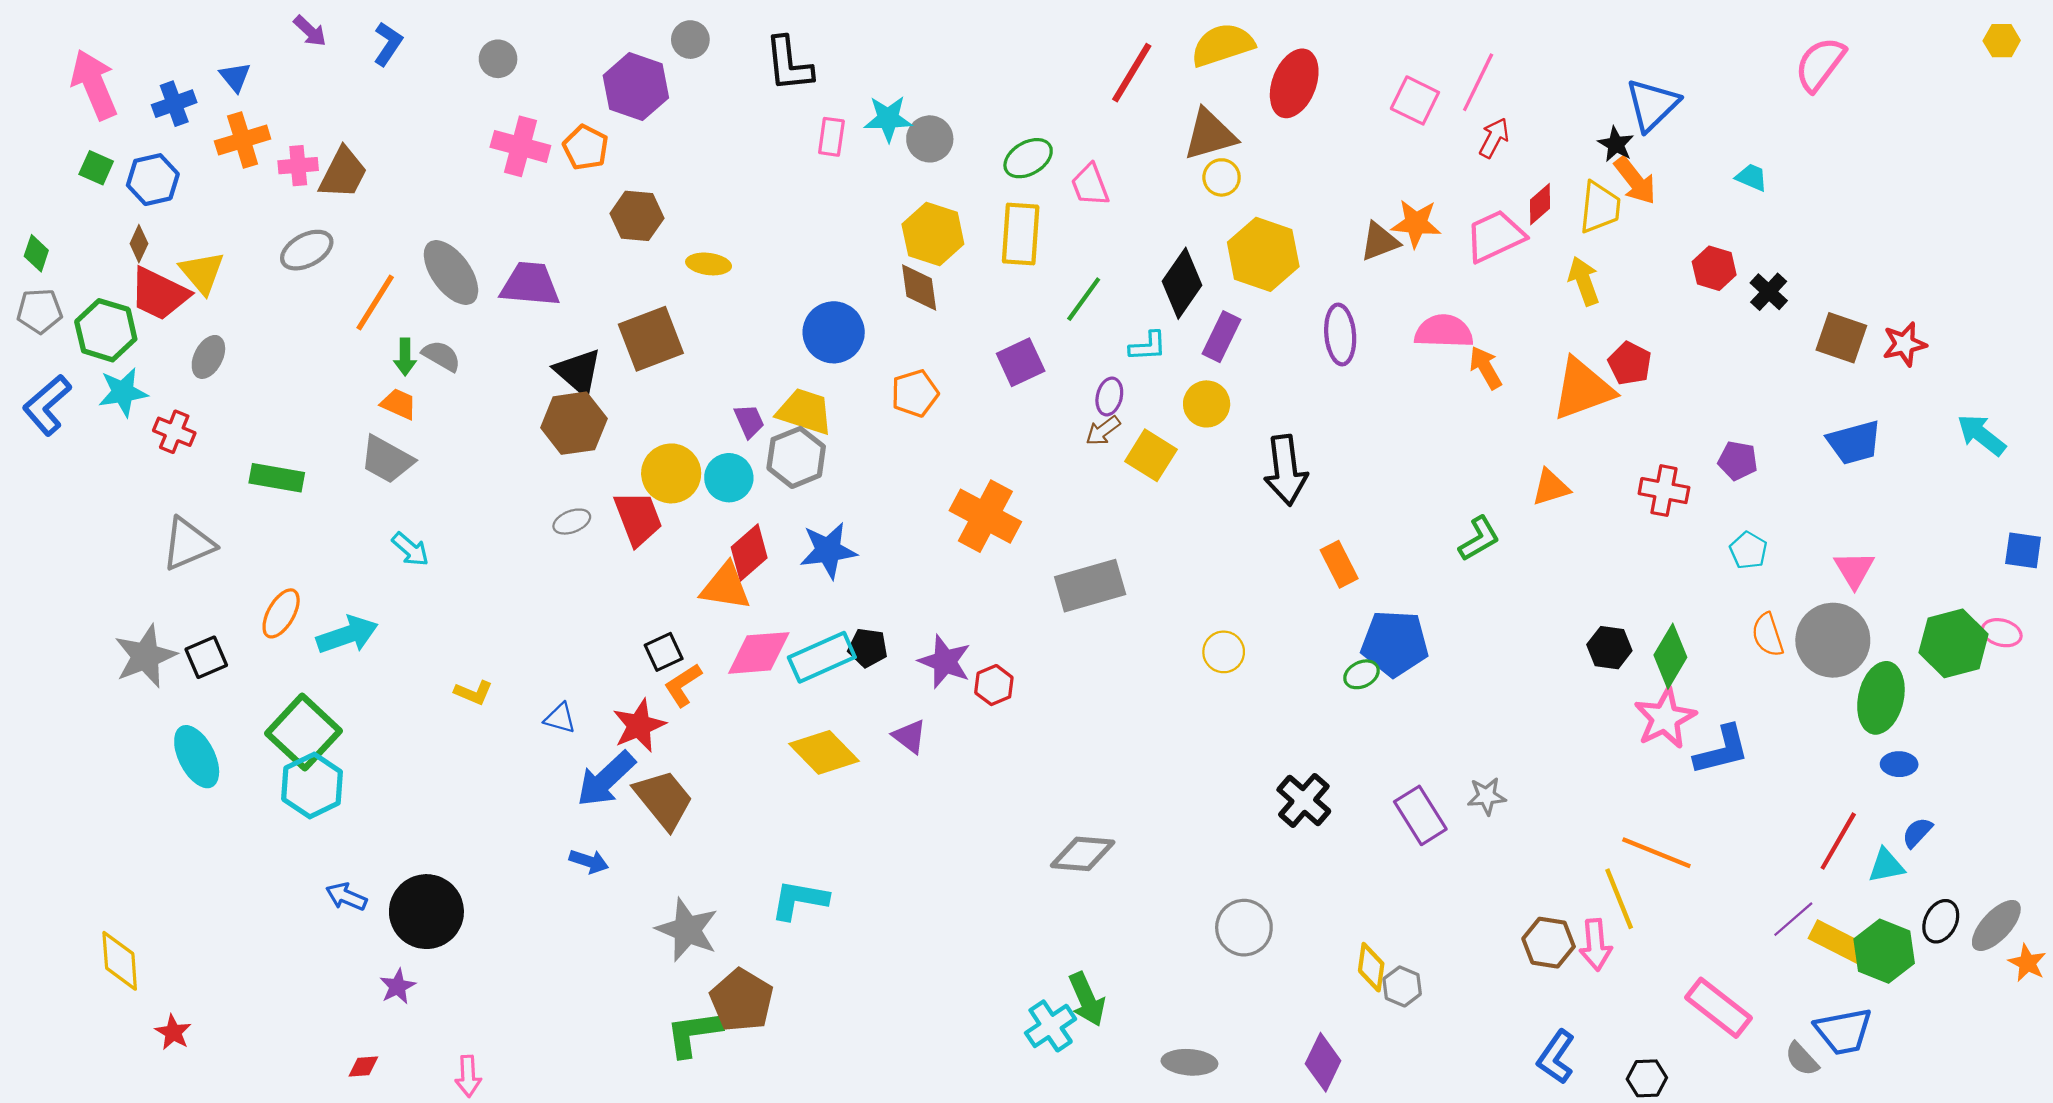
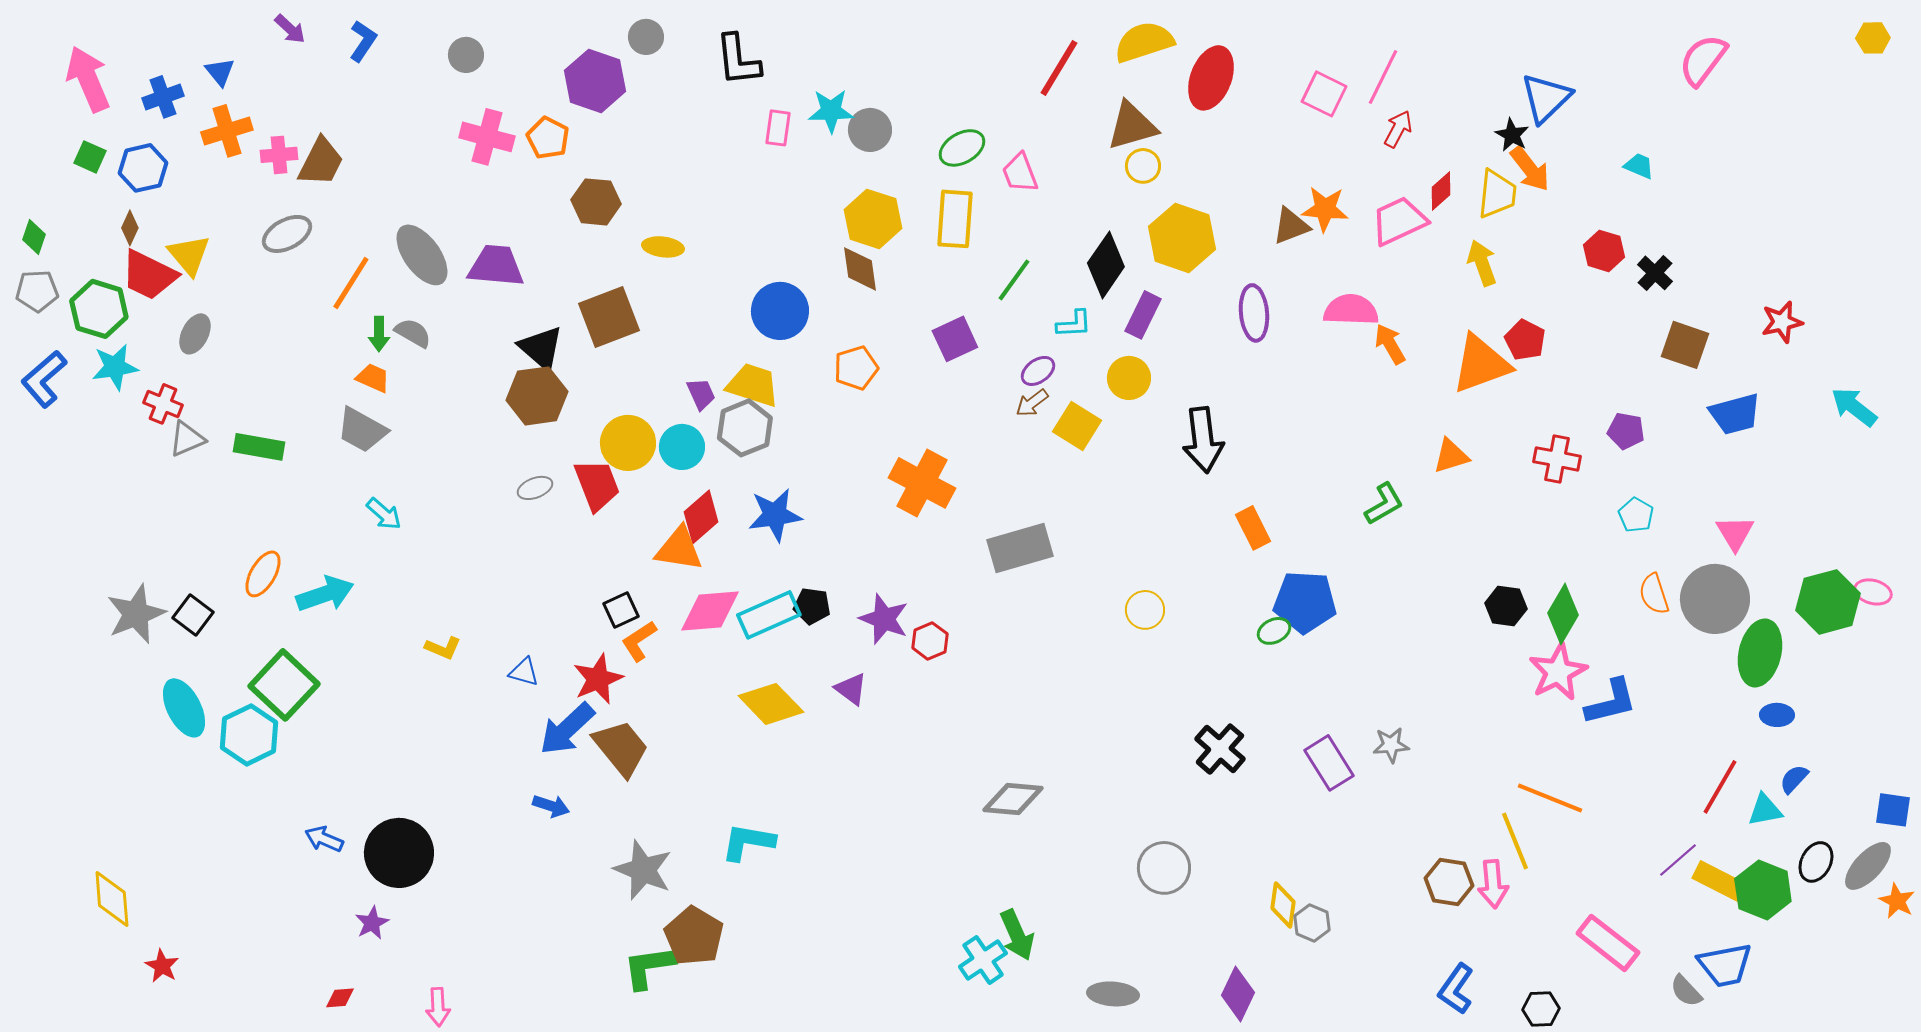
brown square: (1841, 338) -> (1685, 345), moved
purple ellipse: (1109, 396) -> (1038, 371), turned 40
gray triangle: (188, 544) -> (187, 439), moved, size x0.7
blue square: (2023, 550) -> (1893, 810), moved
black square: (206, 657) -> (193, 615), turned -30
cyan hexagon: (312, 785) -> (249, 735), moved

